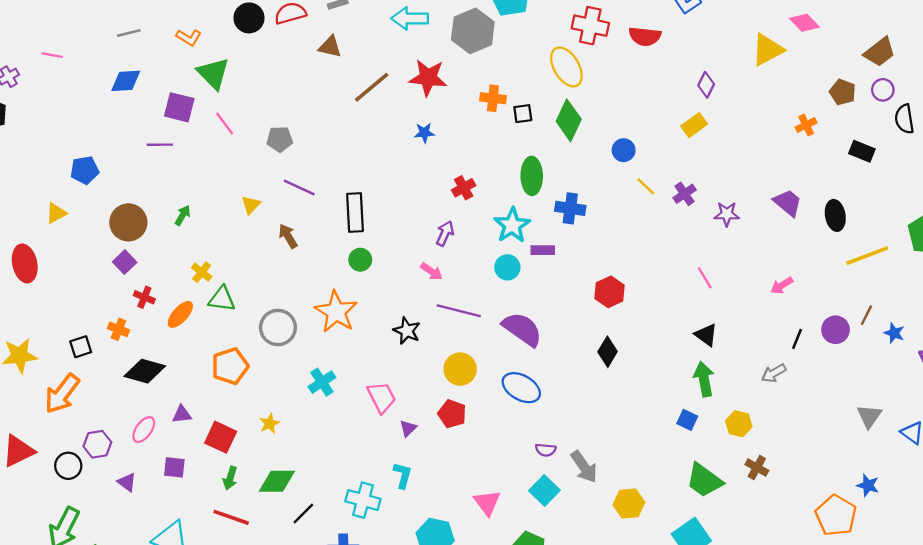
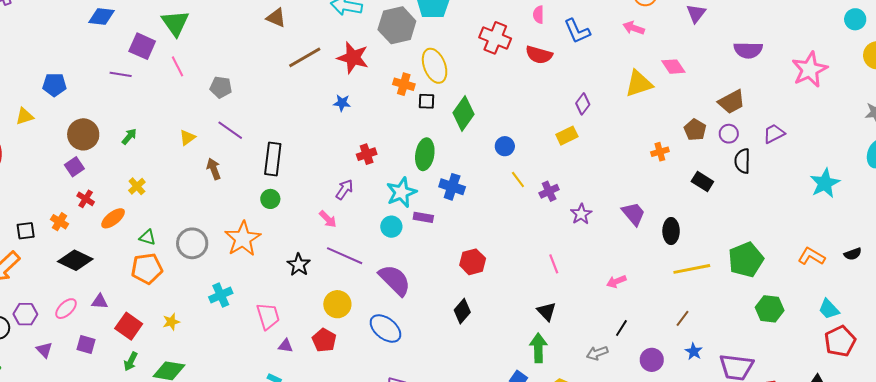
yellow ellipse: (566, 67) -> (435, 66), moved
purple star: (727, 214) -> (581, 214), turned 30
green triangle: (222, 299) -> (147, 237), moved, size x0.7
purple circle: (836, 330) -> (652, 360), moved
blue star: (894, 333) -> (694, 351), moved
purple triangle: (408, 428) -> (286, 346), turned 42

